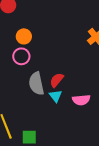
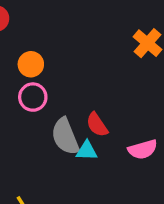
red semicircle: (57, 80) -> (97, 125), turned -63
cyan triangle: (55, 96) -> (87, 151), moved, turned -40

